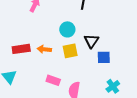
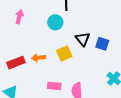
cyan circle: (67, 29) -> (55, 22), moved
blue square: (104, 57) -> (102, 44), moved, turned 32

